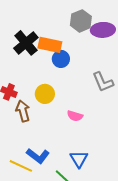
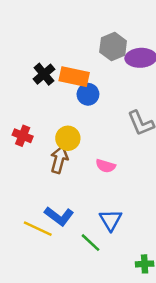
black cross: (26, 43) -> (44, 74), size x0.7
brown arrow: (23, 111) -> (59, 160), moved, turned 30

